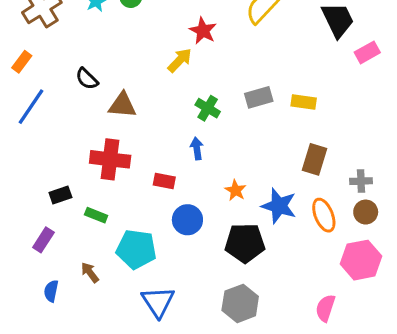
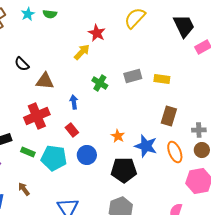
blue arrow: (197, 148) -> (74, 102), moved
red cross: (110, 159) -> (37, 116), turned -30
red rectangle: (164, 181) -> (72, 130), turned 40
cyan pentagon: (136, 249) -> (54, 158), moved

